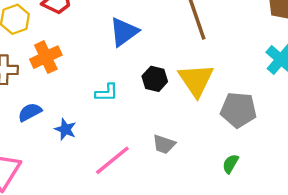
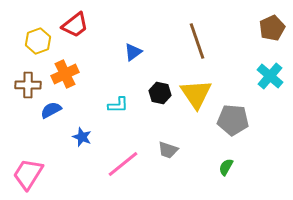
blue triangle: (124, 32) -> (133, 52), size x0.7
blue semicircle: (30, 112) -> (51, 110), moved

